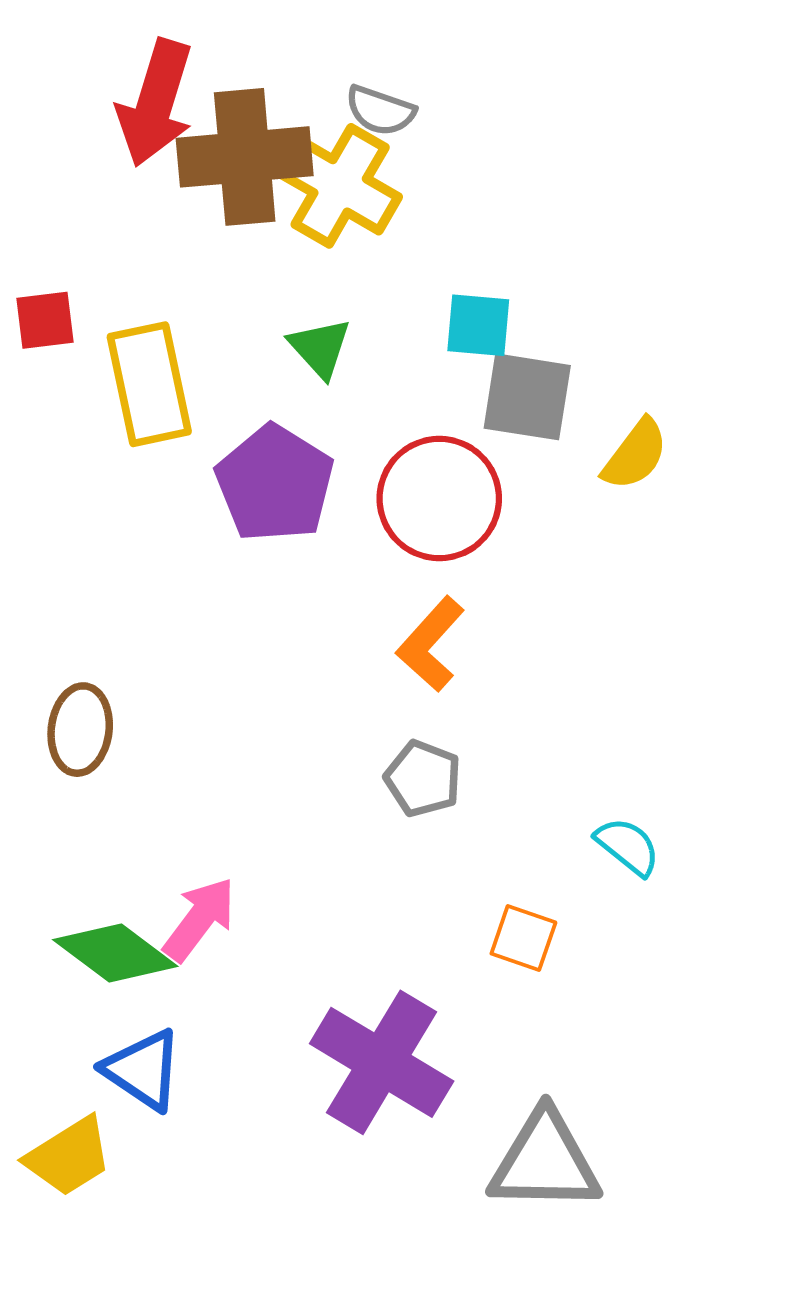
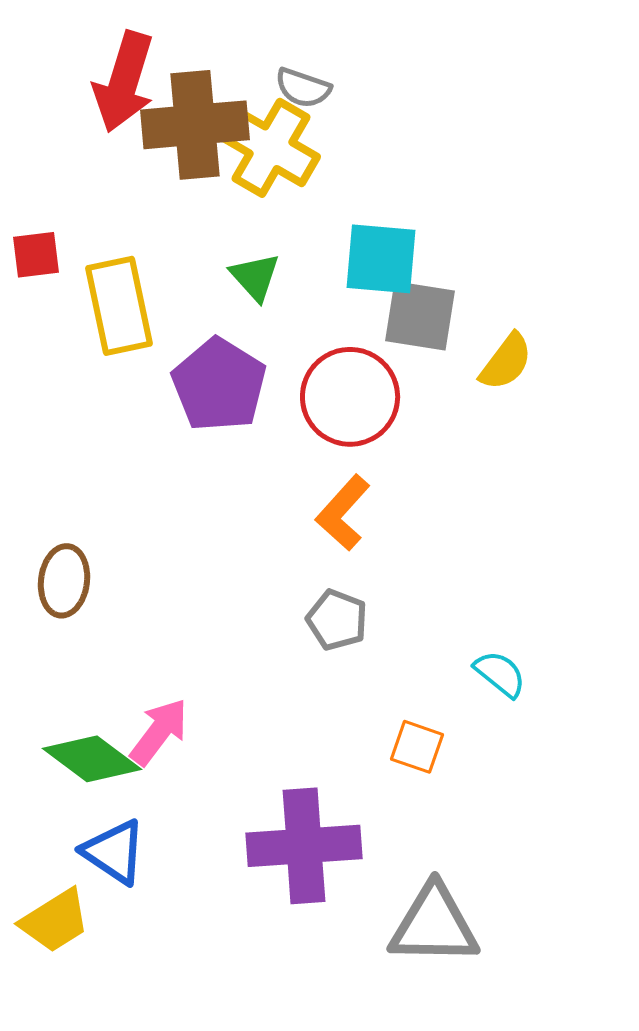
cyan square: (478, 325) -> (381, 259), size x1.4
purple cross: (382, 1062) -> (304, 846), turned -35

